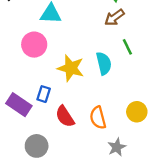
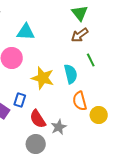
orange semicircle: (98, 118) -> (80, 101), moved
gray circle: (37, 146) -> (36, 144), moved
gray star: (117, 147) -> (59, 127), moved

